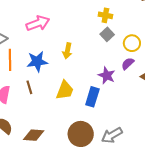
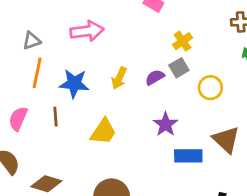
yellow cross: (105, 15) -> (182, 41), turned 32
purple semicircle: (128, 64) -> (155, 77), moved
blue rectangle: (92, 97) -> (188, 156), moved, turned 60

